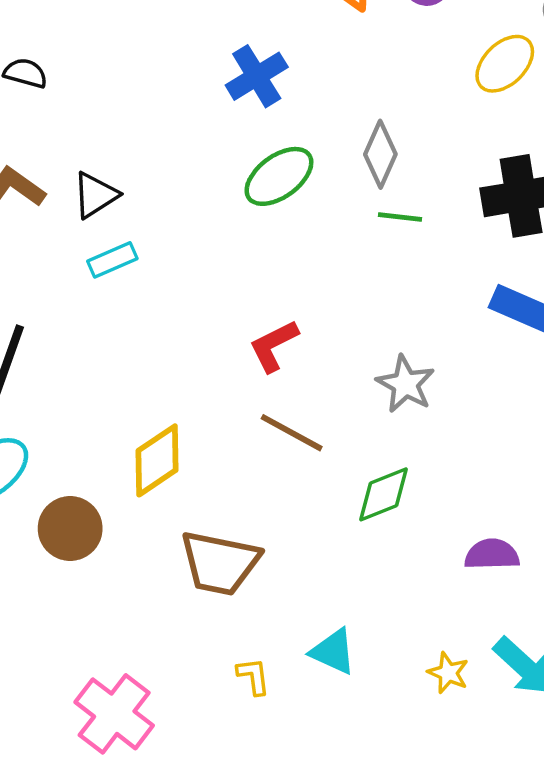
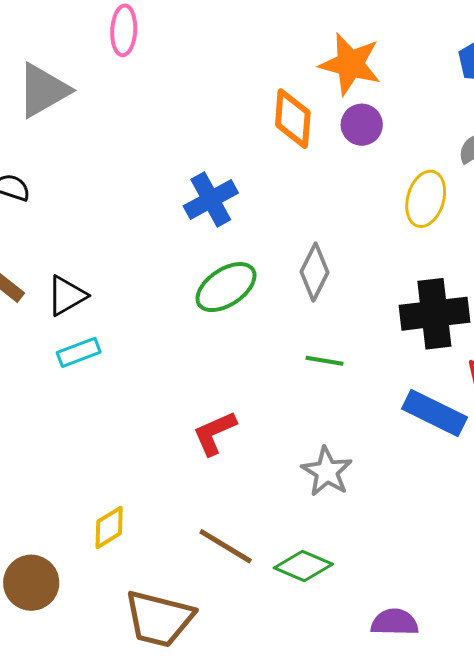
yellow ellipse: (505, 64) -> (426, 199), turned -32
green line: (400, 217) -> (325, 361), moved
brown line: (292, 433) -> (226, 546), moved
yellow diamond: (157, 460) -> (109, 527), size x0.7
green diamond: (384, 494) -> (303, 566), turned 42

